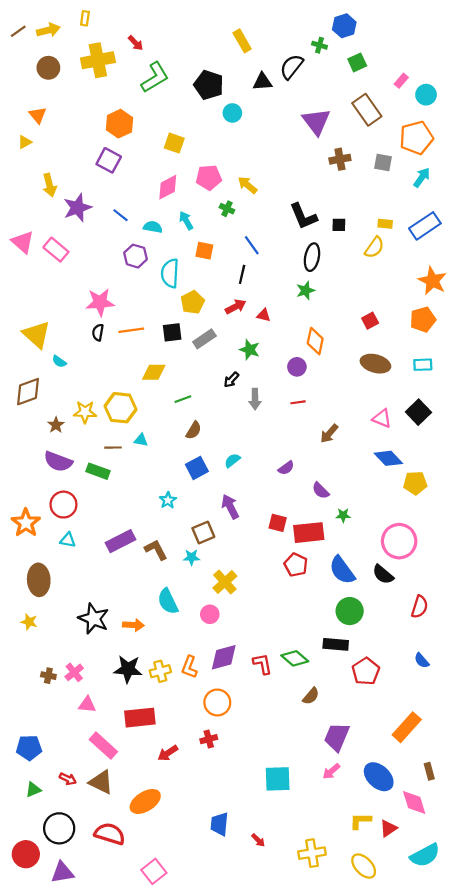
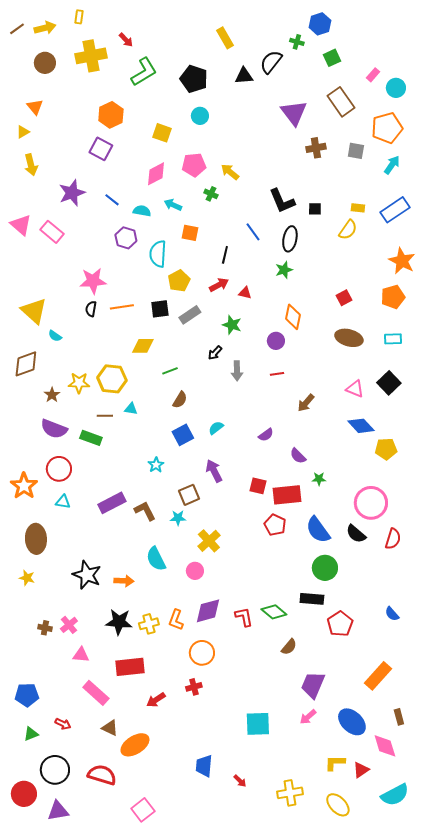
cyan circle: (232, 113) -> (200, 116), moved
yellow arrow: (49, 185) -> (31, 165), moved
cyan arrow: (186, 221) -> (173, 205), turned -36
blue line: (252, 245) -> (253, 232), moved
red semicircle: (420, 607) -> (393, 539), moved
brown triangle: (101, 782) -> (110, 728), moved, size x0.7

